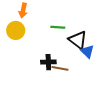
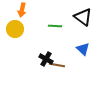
black triangle: (78, 40) -> (83, 17), moved
black cross: (48, 62) -> (46, 59), turned 32

